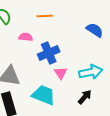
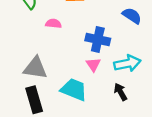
blue cross: (49, 53) -> (98, 40), moved, turned 35
black arrow: (85, 97) -> (121, 92), turned -70

